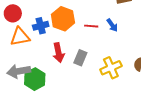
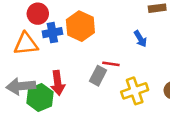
red circle: (13, 13) -> (38, 14), moved
red line: (91, 26) -> (111, 64), moved
red arrow: (58, 53) -> (58, 83), moved

